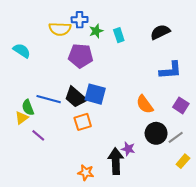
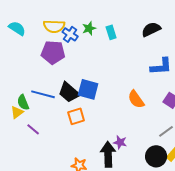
blue cross: (80, 20) -> (70, 34), moved, turned 35
cyan semicircle: (22, 51) -> (17, 28), moved
purple pentagon: (81, 56) -> (53, 52), moved
black circle: (156, 133) -> (156, 156), moved

